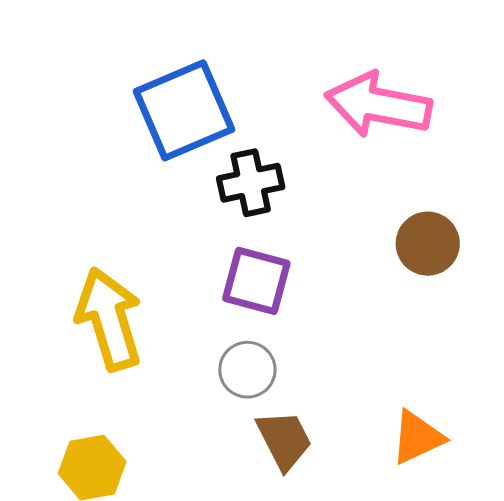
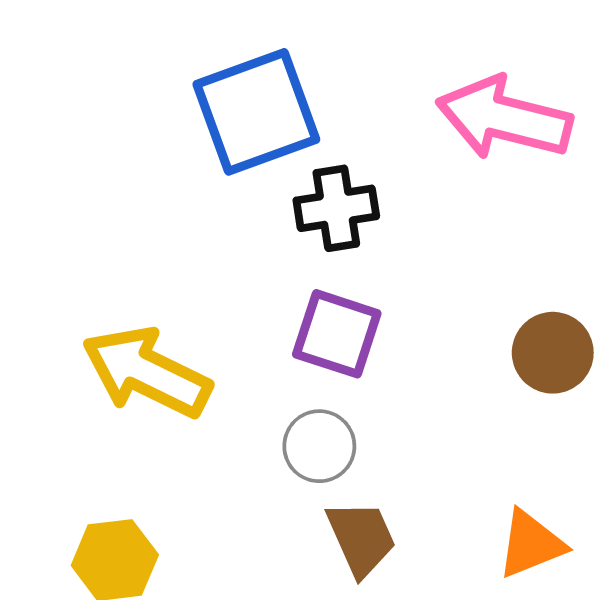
brown circle: (428, 244) -> (553, 353), moved
yellow arrow: (109, 319) -> (147, 372), turned -50

